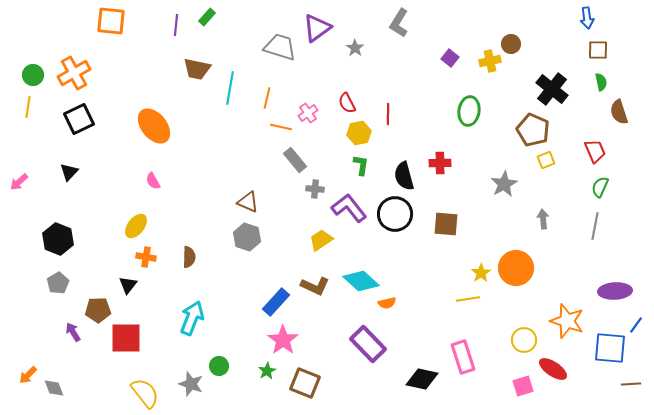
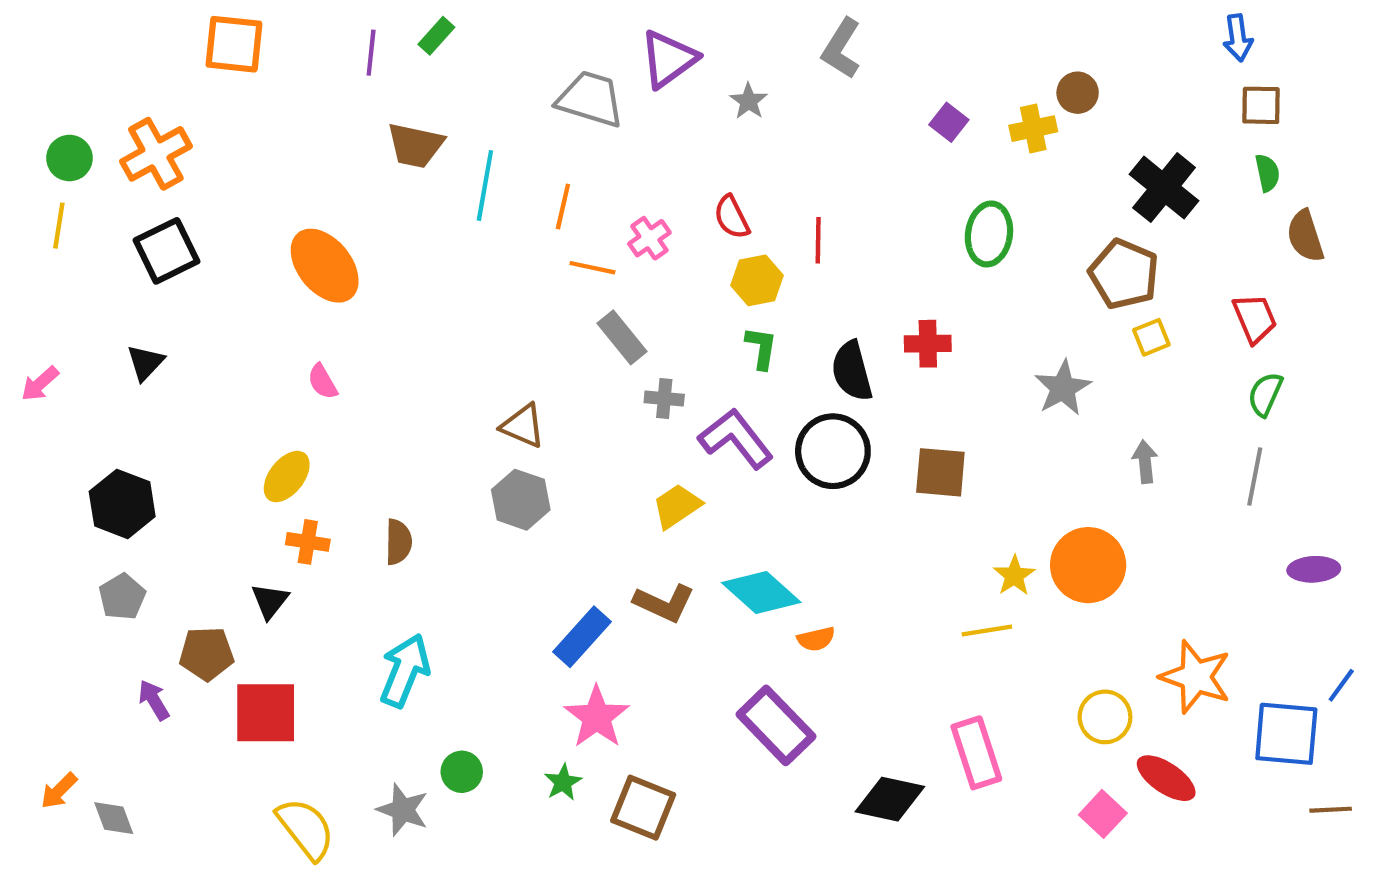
purple ellipse: (615, 291) -> (1314, 569), moved, size x0.7
pink square: (523, 386) -> (1103, 814), turned -30

